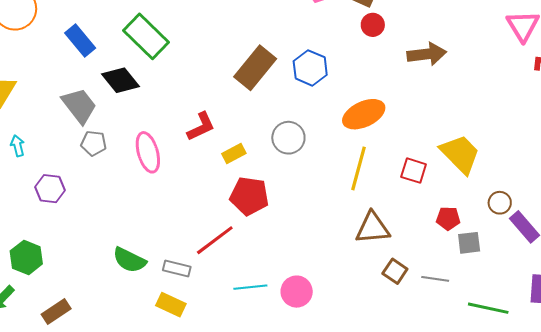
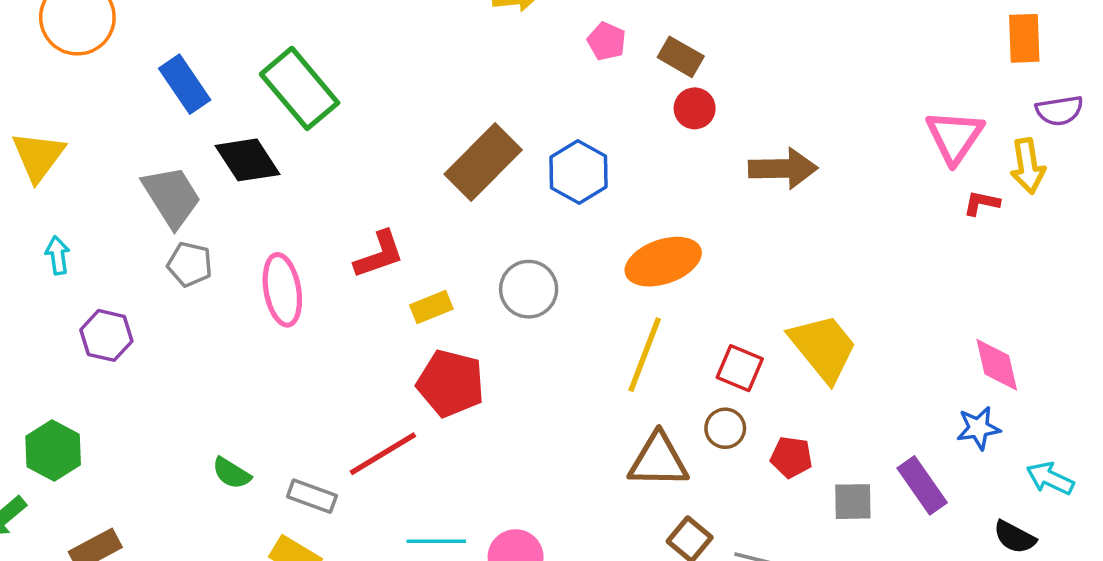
brown circle: (500, 203) -> (725, 428), moved
gray square: (469, 243) -> (853, 502), moved
green semicircle: (129, 260) -> (231, 473), size x0.7

